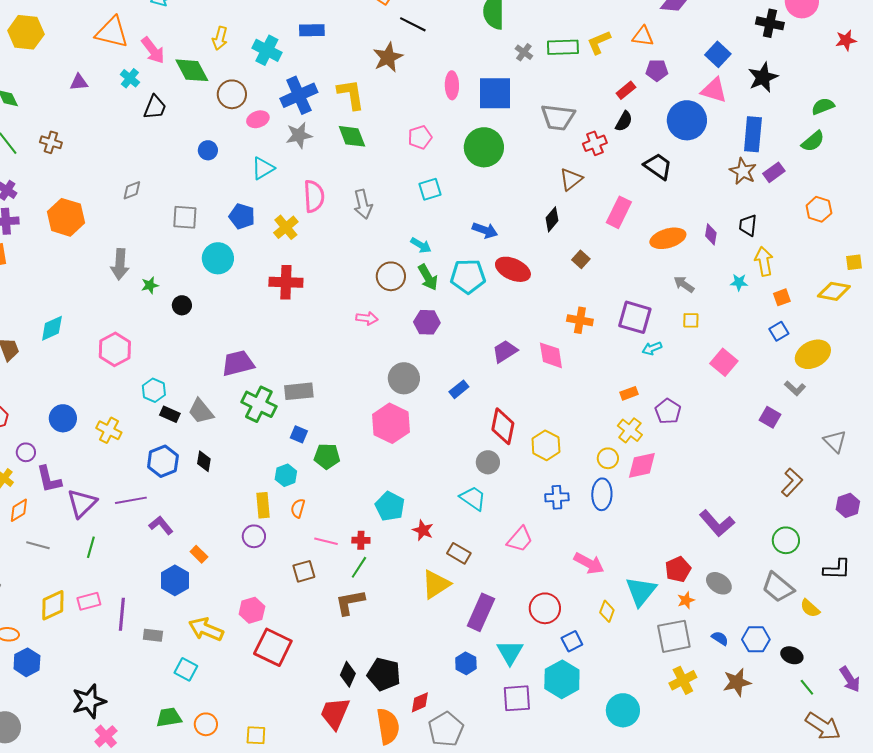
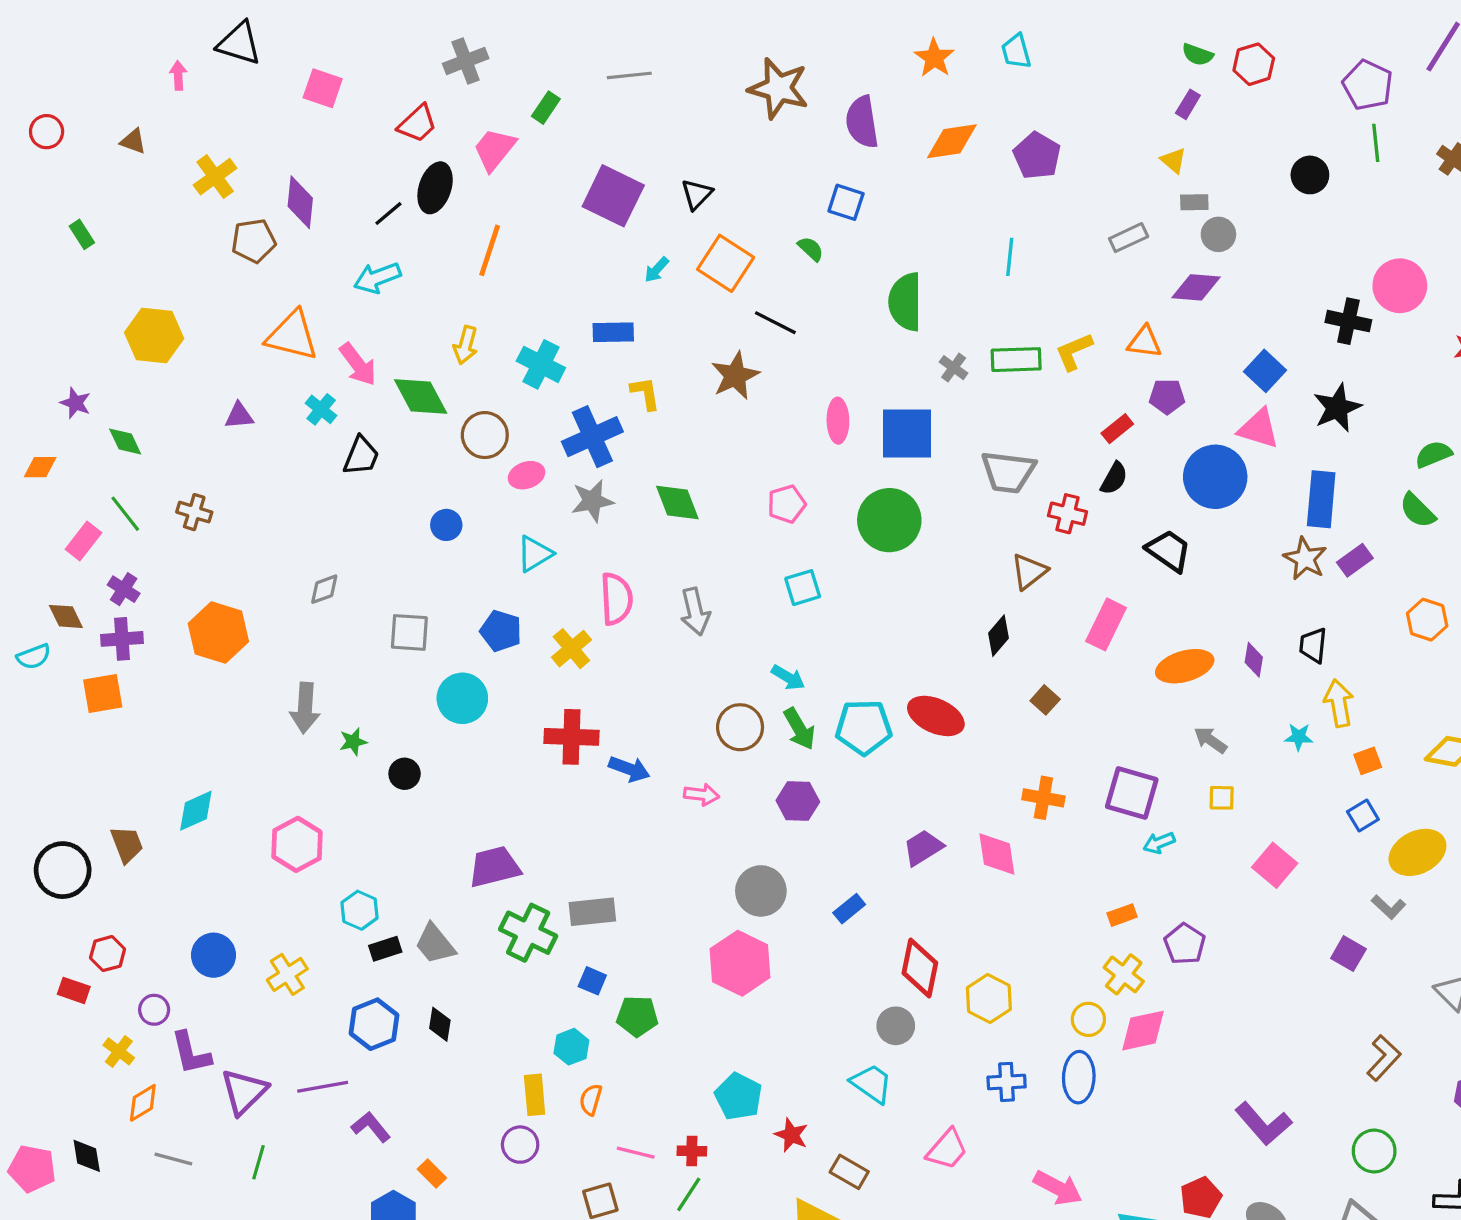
yellow L-shape: (351, 94) -> (645, 393), moved, size x0.7
green semicircle: (813, 141) -> (1417, 510), turned 85
red cross: (595, 143) -> (1068, 514), turned 35
blue arrow: (485, 230) -> (629, 769), moved
black rectangle: (170, 414) -> (385, 949), turned -42
yellow cross: (109, 430) -> (287, 974), turned 30

